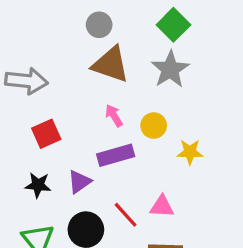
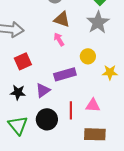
brown triangle: (111, 64) -> (62, 19), size x0.7
pink arrow: (114, 116) -> (59, 39), moved
red line: (126, 215) -> (71, 110), turned 42

